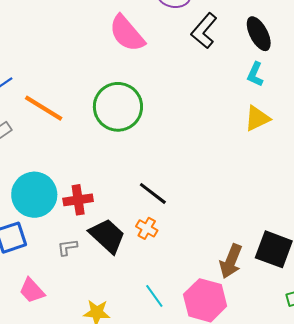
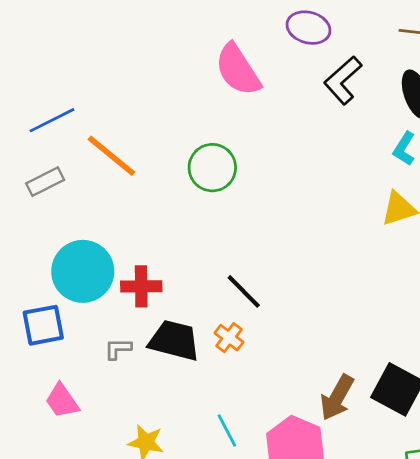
green circle: (118, 107) -> (212, 168), size x0.7
black trapezoid: (107, 236) -> (174, 340), turned -36

